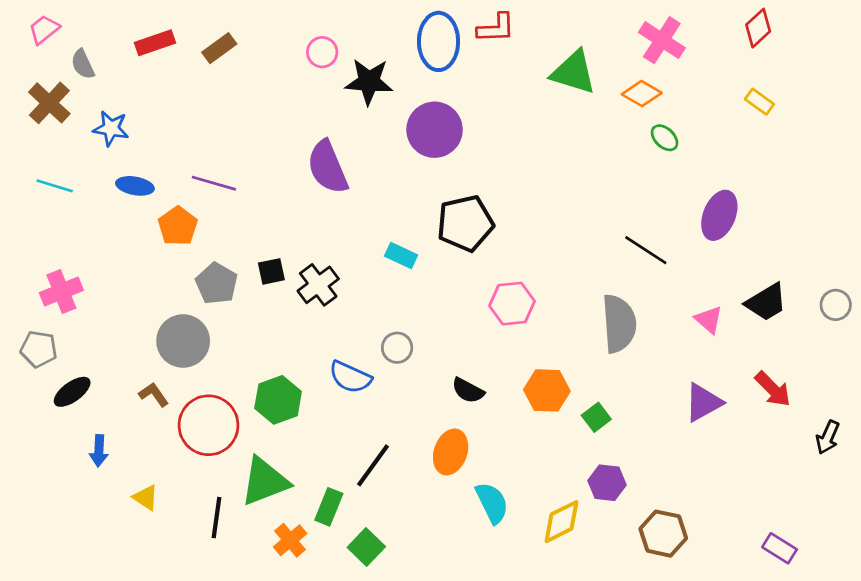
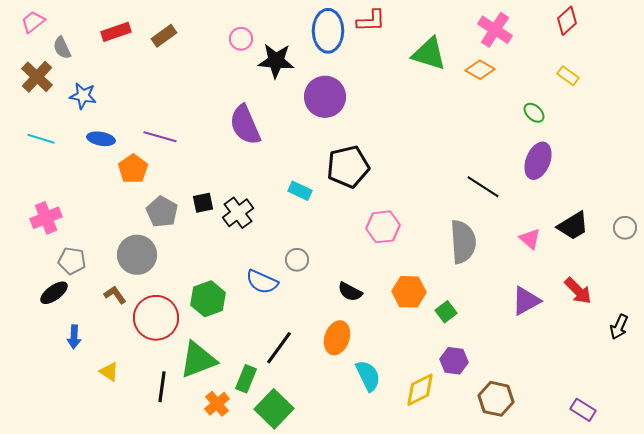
green ellipse: (665, 138) -> (534, 113), moved
gray pentagon: (39, 349) -> (72, 261), moved
green square: (366, 547) -> (274, 409), size x1.4

